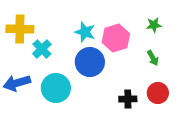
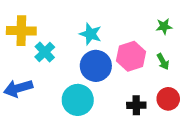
pink hexagon: (116, 38) -> (131, 56), moved
cyan circle: (56, 88) -> (78, 100), moved

